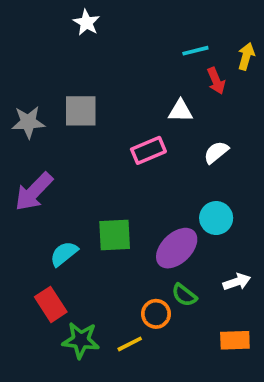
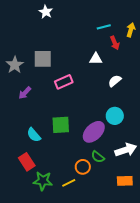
gray star: (28, 122) -> (15, 65), turned -30
pink rectangle: (148, 150) -> (64, 82), moved
purple arrow: (34, 192) -> (25, 93), moved, size x0.6
cyan semicircle: (64, 254) -> (34, 135), turned -91
white arrow: (237, 282) -> (126, 150), size x1.5

